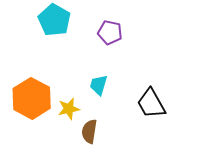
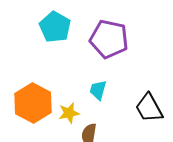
purple pentagon: (110, 32) -> (109, 39), size x1.6

